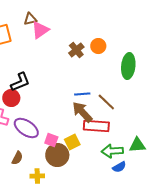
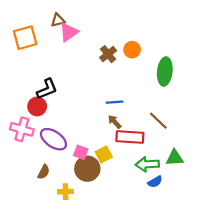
brown line: (106, 102) -> (158, 121), moved
brown arrow: (82, 112) -> (115, 122), size x0.6

